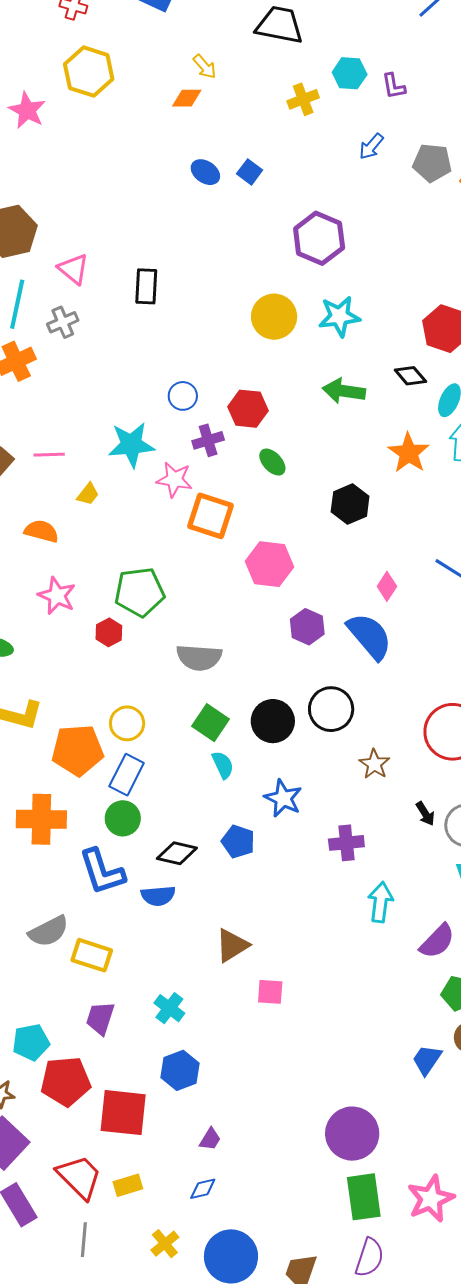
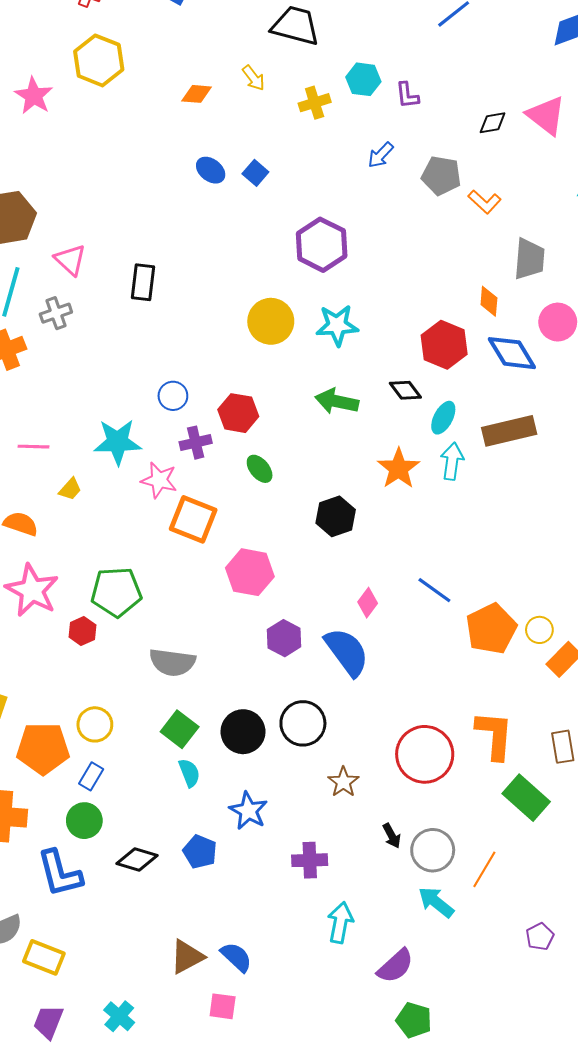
yellow arrow: (205, 67) -> (254, 78), moved
pink star: (57, 596) -> (32, 590), size x1.4
blue rectangle: (127, 775) -> (91, 776), size x0.7
blue semicircle: (158, 896) -> (236, 957), moved, turned -136

